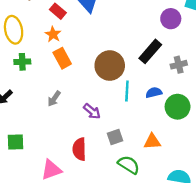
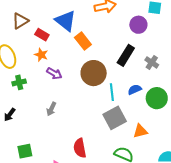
orange rectangle: (62, 58) -> (83, 41), moved
gray cross: (179, 65) -> (152, 62), turned -32
purple arrow: (92, 111) -> (54, 73), moved
gray square: (115, 137) -> (115, 118), moved, size x1.6

